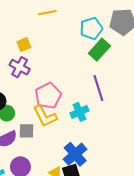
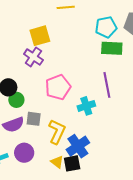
yellow square: (24, 45) -> (40, 36), size x1.5
green rectangle: (99, 50) -> (112, 48), turned 45
yellow L-shape: (45, 116) -> (57, 132), moved, turned -135

